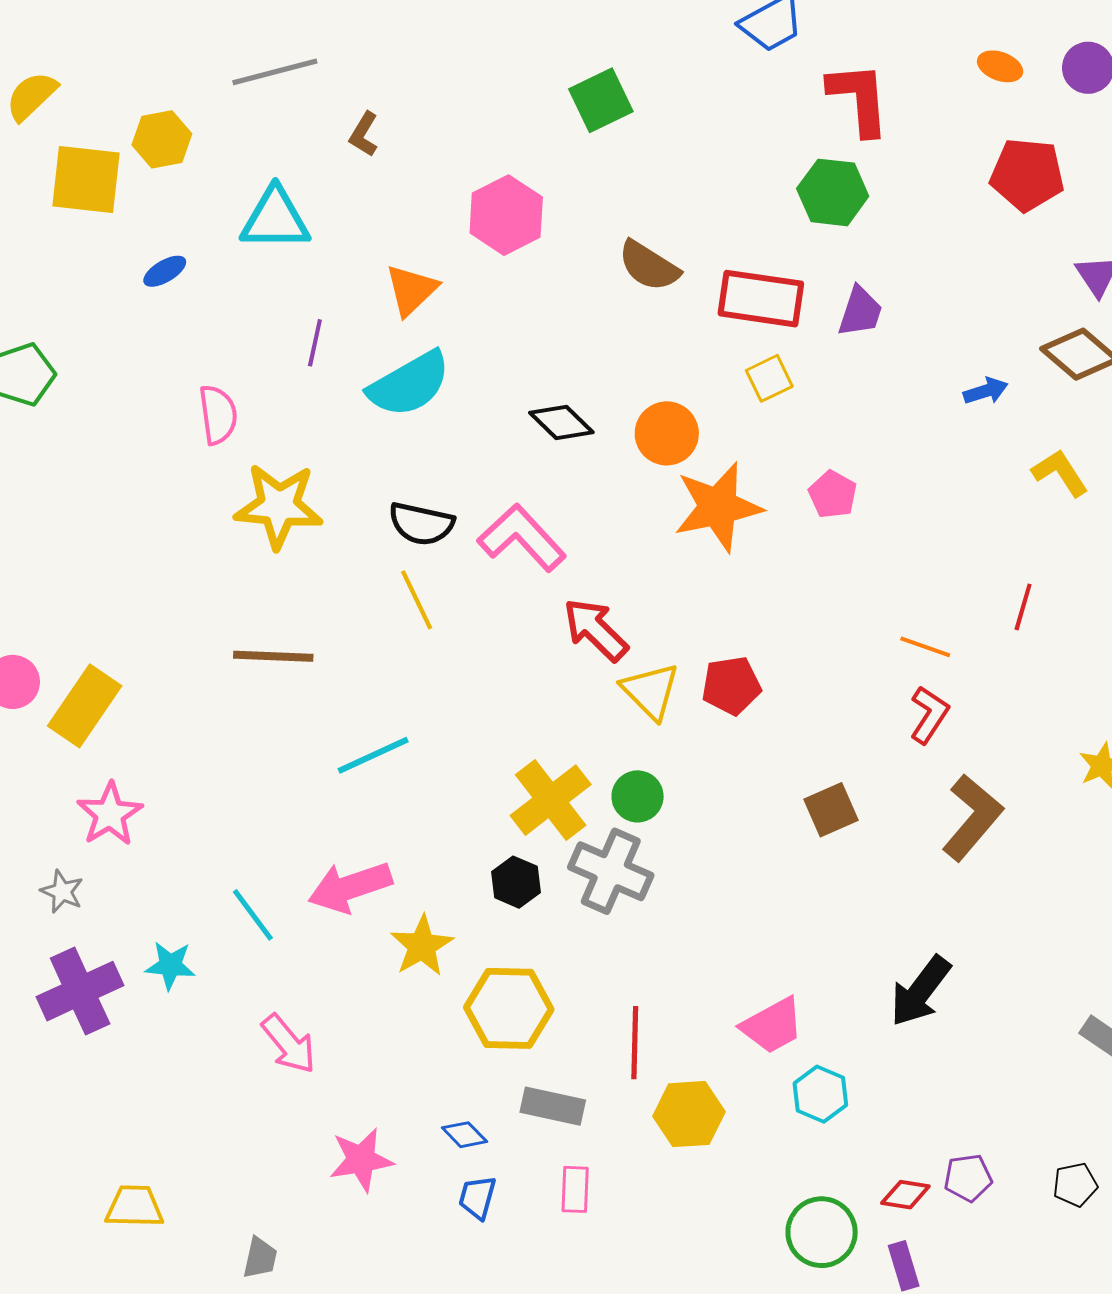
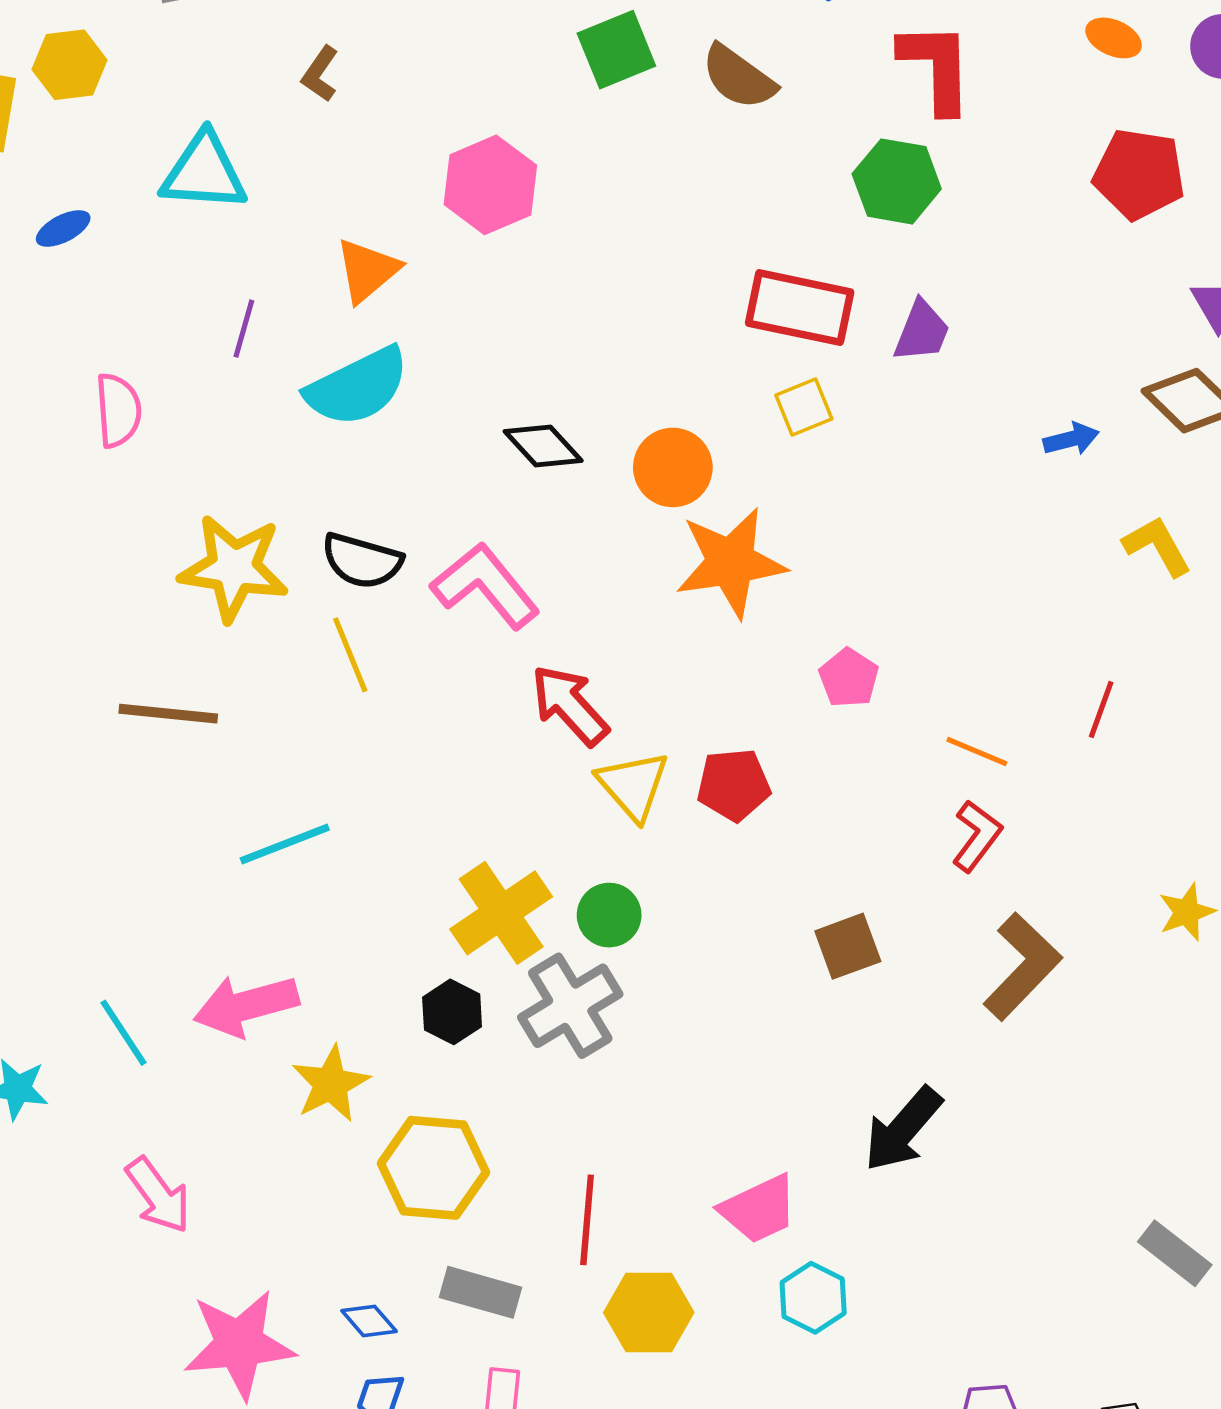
brown semicircle: (649, 266) -> (739, 77), moved
pink pentagon: (833, 495) -> (849, 678), moved
yellow star: (279, 506) -> (234, 568), moved
gray cross: (611, 871) -> (570, 1006), turned 32
black arrow: (920, 991) -> (903, 1129), moved
pink star: (361, 1160) -> (239, 1344), size x1.4

